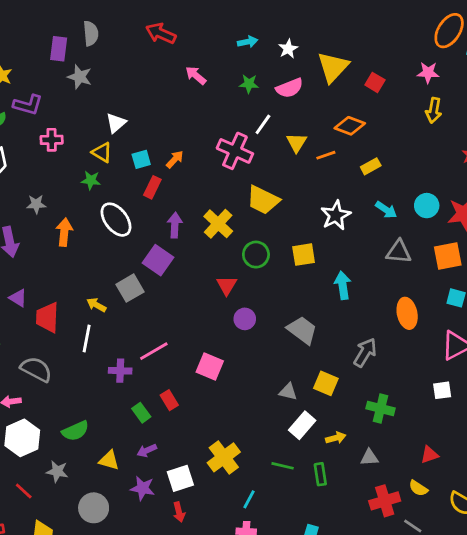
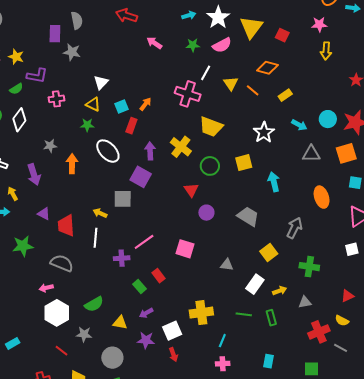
white star: (288, 49) -> (218, 17), size x1.6
orange line: (326, 155) -> (253, 90), turned 64
gray square: (130, 288) -> (123, 199), turned 36
yellow square: (326, 383) -> (269, 253), turned 36
gray triangle: (288, 392) -> (227, 265), moved
yellow cross: (224, 457) -> (201, 313), turned 35

